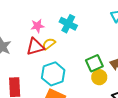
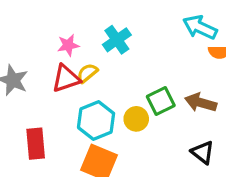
cyan cross: (68, 24) -> (117, 40), turned 30
yellow circle: (99, 77) -> (136, 119), moved

